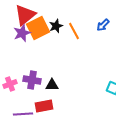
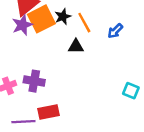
blue arrow: (103, 25) -> (115, 31), moved
black triangle: (52, 85) -> (76, 46), moved

